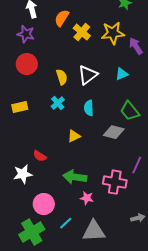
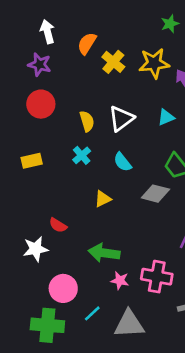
cyan semicircle: (89, 108) -> (122, 162), turned -35
pink cross: (115, 182) -> (157, 277), moved
green cross: (32, 232) -> (47, 325), turned 35

